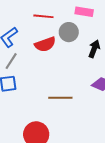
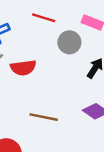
red semicircle: (45, 44) -> (23, 68), moved

